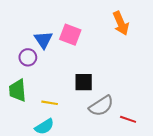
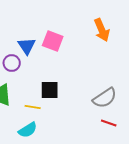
black square: (84, 82) -> (50, 90), moved
gray semicircle: (101, 106) -> (105, 98), moved

